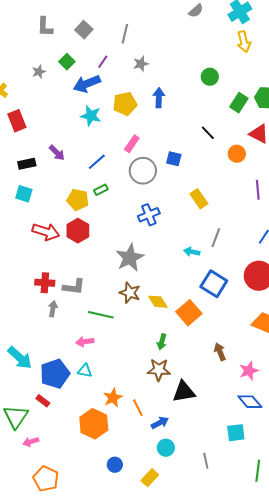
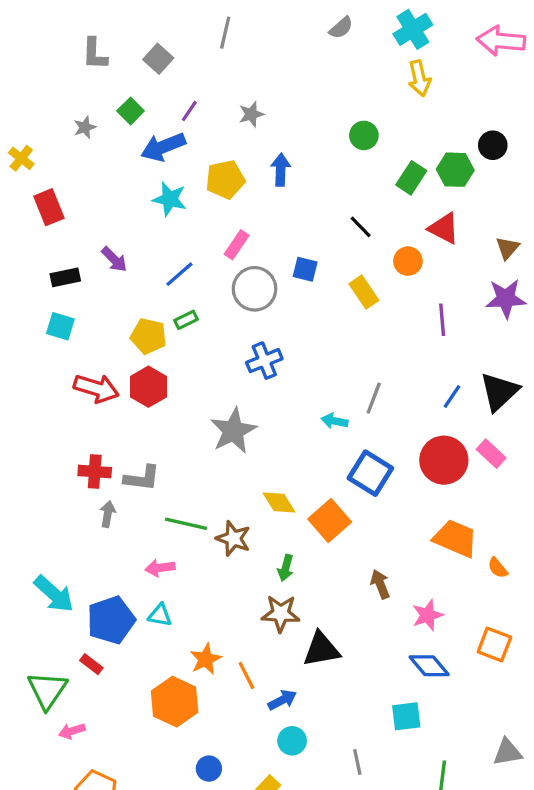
gray line: (125, 34) -> (225, 33), moved
yellow rectangle: (199, 199) -> (364, 292), moved
brown star: (130, 293) -> (233, 538), moved

